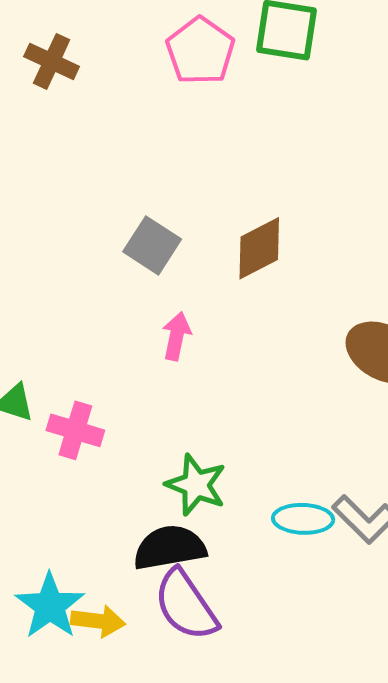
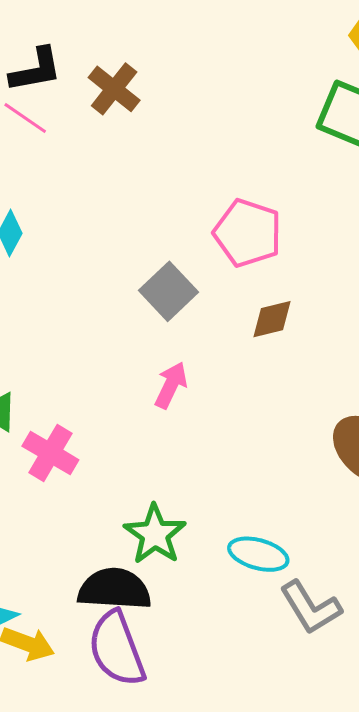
pink pentagon: (200, 51) -> (248, 233), moved, turned -30
brown diamond: (259, 248) -> (272, 319), size x0.7
cyan ellipse: (303, 519) -> (258, 554), moved

